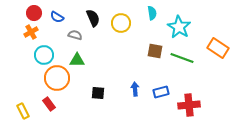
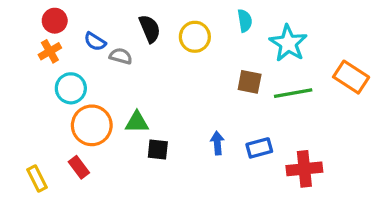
blue semicircle: (57, 17) -> (95, 42), moved
green line: (182, 58) -> (293, 93), turned -30
green triangle: (77, 60) -> (137, 122), moved

